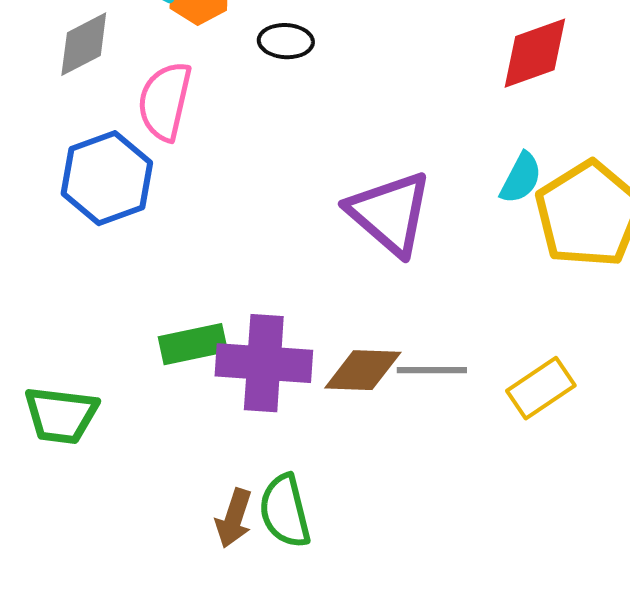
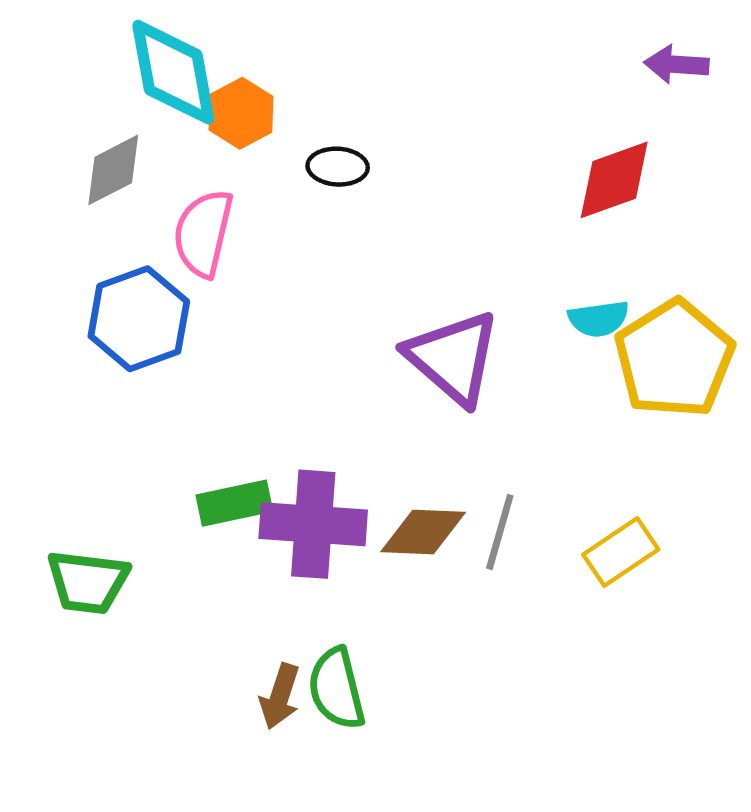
cyan semicircle: (521, 178) -> (599, 319), turned 54
gray line: (432, 370) -> (500, 532), turned -74

